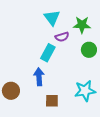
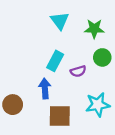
purple semicircle: (62, 37) -> (78, 71), moved
brown square: (52, 101) -> (60, 116), size x1.5

